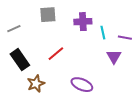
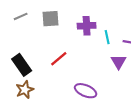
gray line: (14, 29) -> (21, 16), moved
brown star: (36, 84) -> (25, 90), moved

